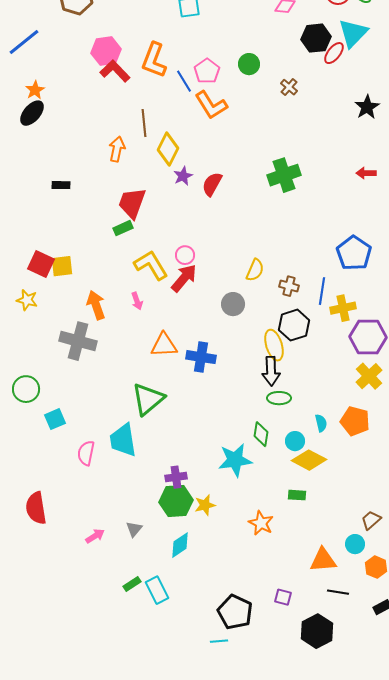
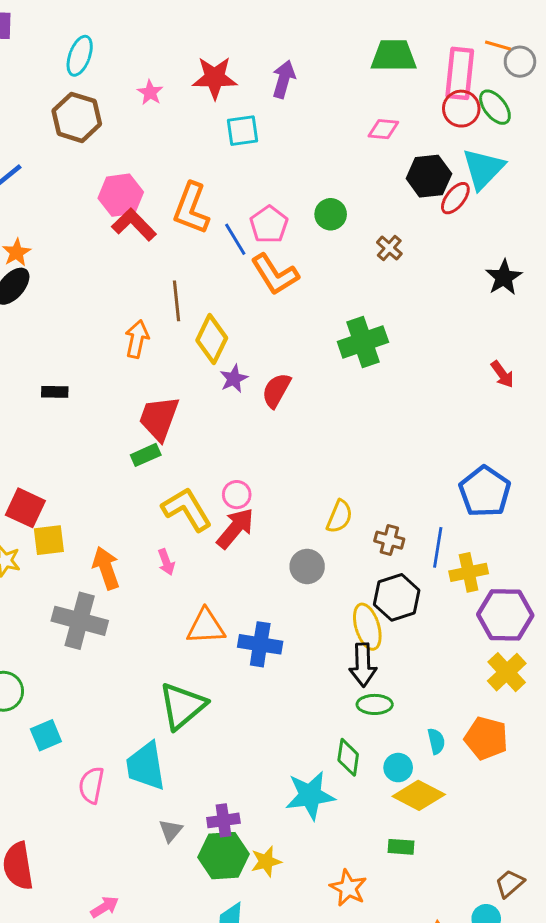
red arrow: (366, 173) -> (502, 374), turned -126
green cross: (284, 175) -> (363, 342), moved
yellow square: (62, 266) -> (49, 540), moved
gray triangle: (134, 529) -> (171, 831), moved

